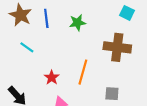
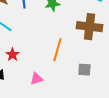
red star: (52, 77) -> (12, 55), moved

